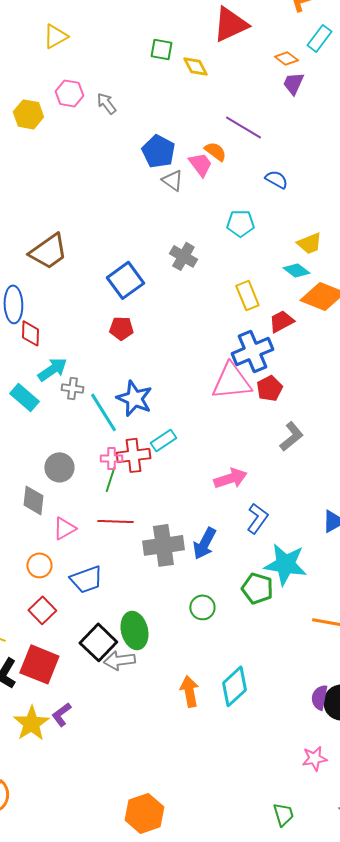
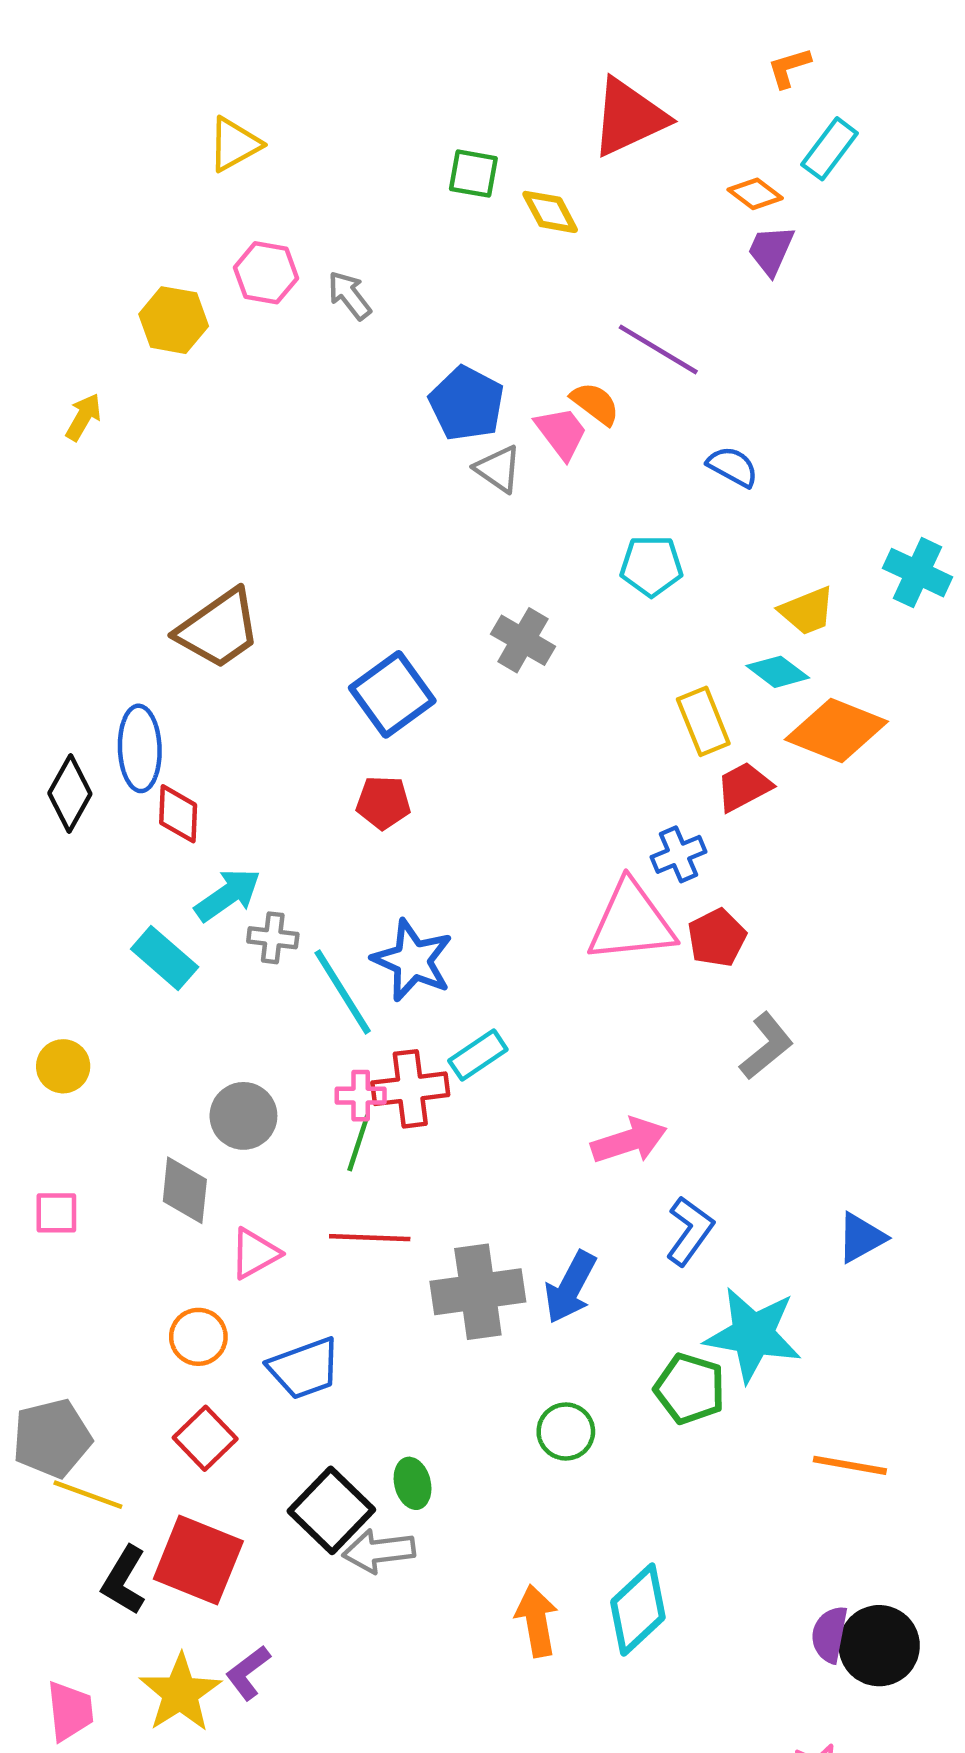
yellow rectangle: (247, 295) -> (703, 721), moved
blue cross: (252, 351) -> (679, 854), size x0.6
green ellipse: (134, 630) -> (413, 1483), size x0.6

